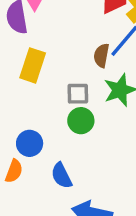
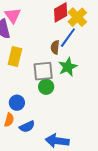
gray square: (78, 94) -> (43, 71), size x1.5
blue semicircle: (61, 176) -> (27, 127), moved, turned -84

